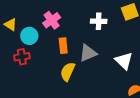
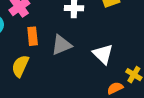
yellow semicircle: (68, 72) -> (20, 66), moved

